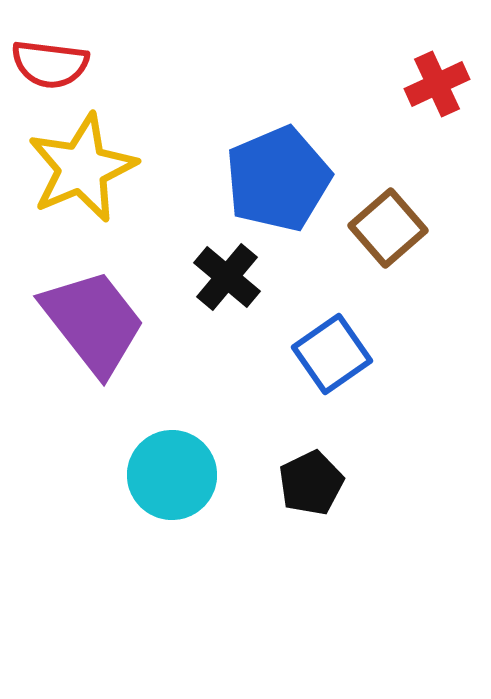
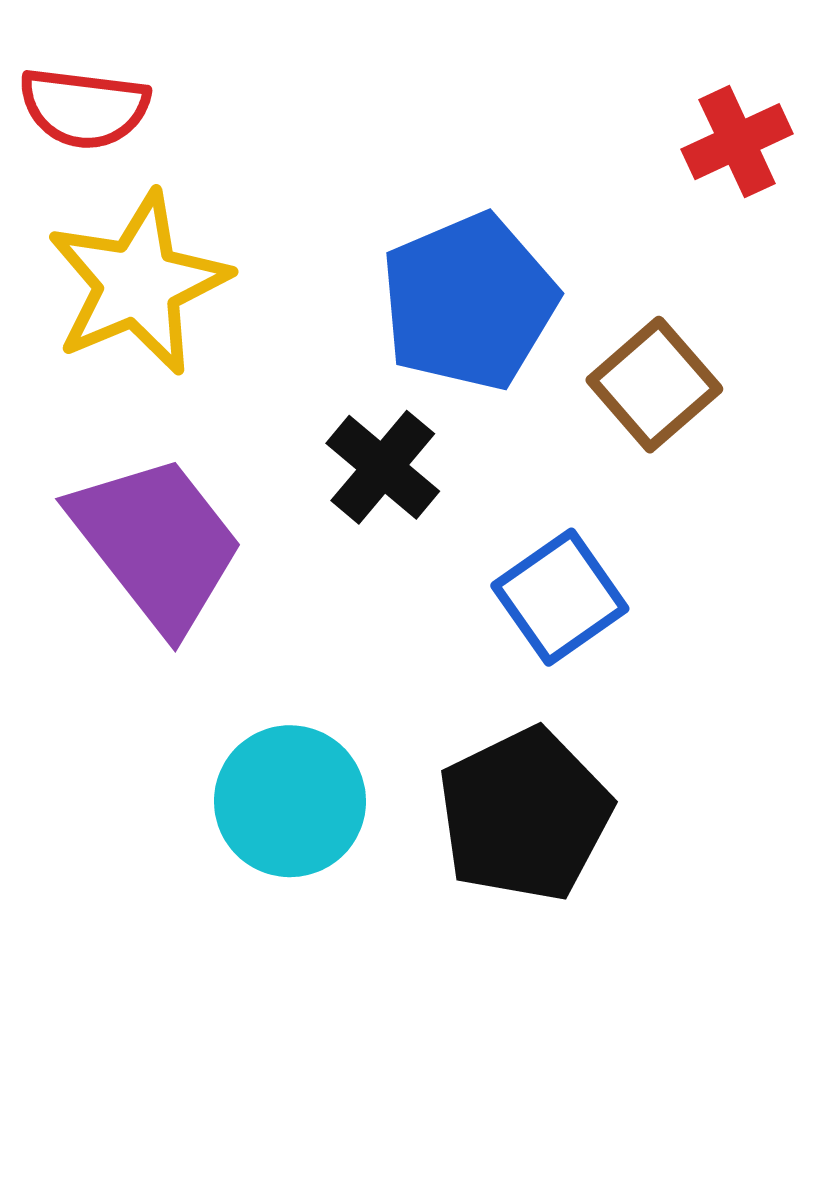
black pentagon: (311, 483) -> (524, 815), size x1.6

